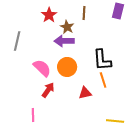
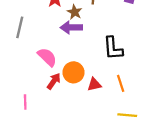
orange circle: (67, 67) -> (73, 72), moved
orange line: (103, 80) -> (121, 83), moved
pink line: (33, 115) -> (25, 102), moved

